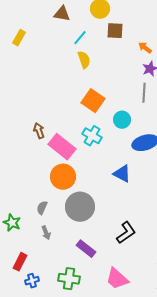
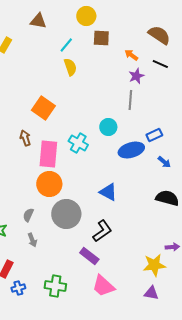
brown triangle: (62, 14) -> (38, 21), moved
orange square: (93, 101) -> (43, 108), moved
pink rectangle: (62, 147) -> (48, 154), turned 56
blue triangle: (122, 174) -> (108, 192), moved
black L-shape: (126, 233) -> (102, 231), moved
purple rectangle: (86, 249) -> (89, 256), moved

